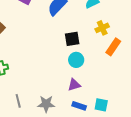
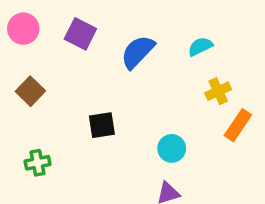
black square: (72, 39) -> (102, 125), moved

